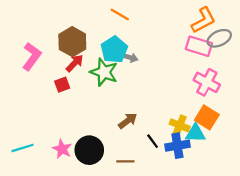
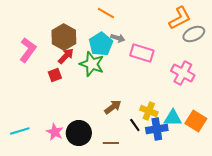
pink rectangle: (199, 46) -> (142, 53), moved
gray arrow: (130, 57) -> (118, 38), moved
orange square: (207, 117) -> (196, 121), moved
yellow cross: (180, 125) -> (149, 111), moved

